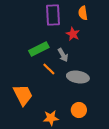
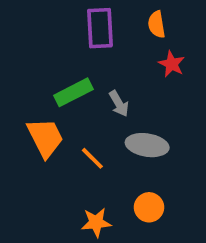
red star: (73, 34) -> (172, 64), moved
orange line: (49, 69) -> (92, 158), moved
orange trapezoid: (23, 95) -> (45, 138), moved

